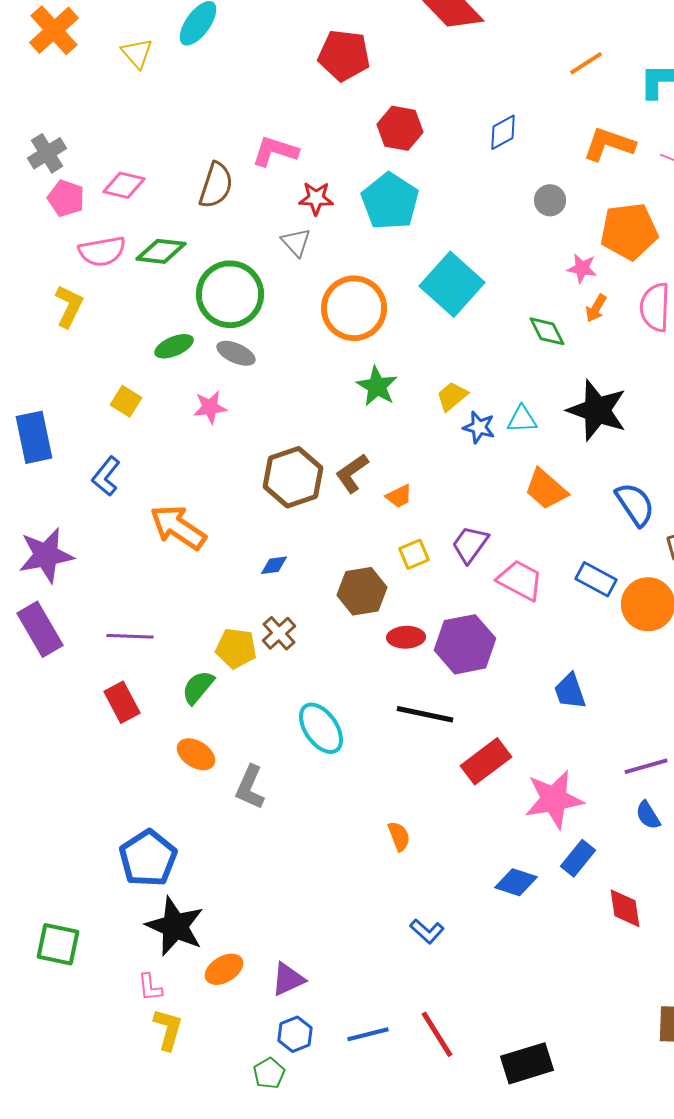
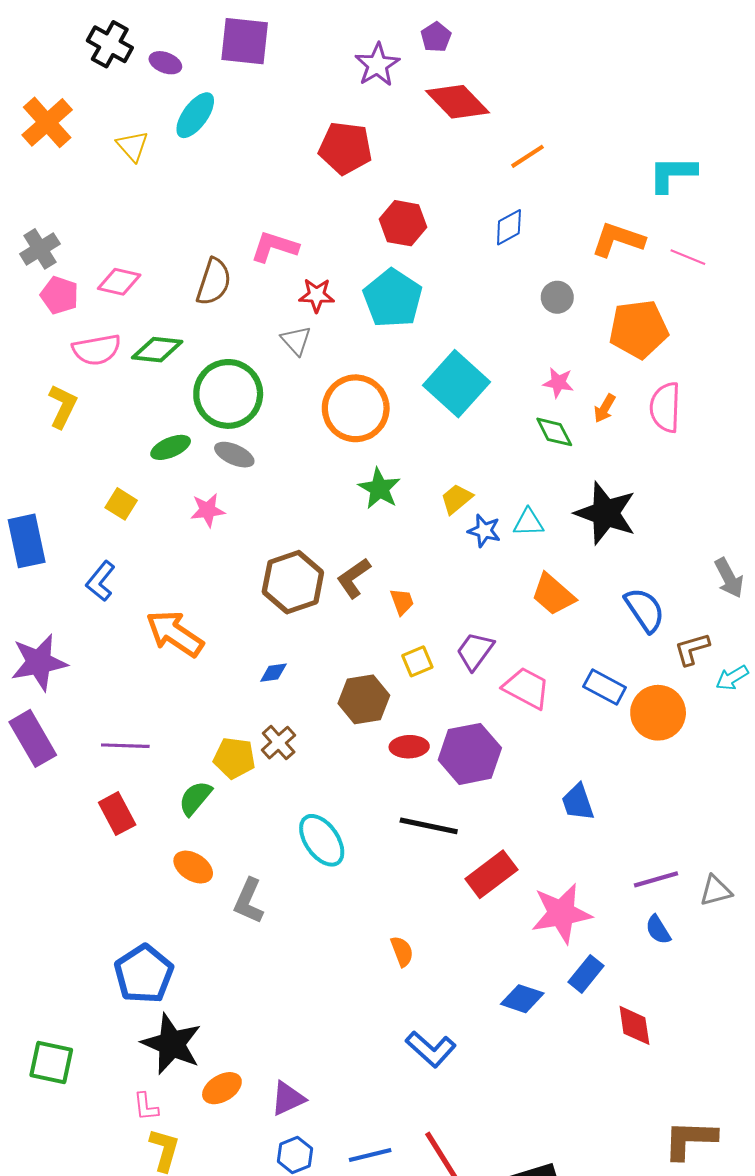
orange line: (586, 63) -> (527, 156), moved
pink star: (582, 268) -> (558, 383), moved
orange trapezoid: (399, 496) -> (402, 602), turned -84
blue L-shape: (427, 931) -> (431, 1049), size x1.4

